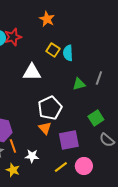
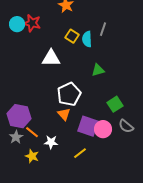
red star: (13, 37) -> (32, 23), turned 30
gray line: (99, 78) -> (103, 29), moved
purple square: (69, 140) -> (88, 126), turned 30
orange line: (13, 146) -> (32, 132), turned -32
pink circle: (84, 166) -> (103, 129), moved

